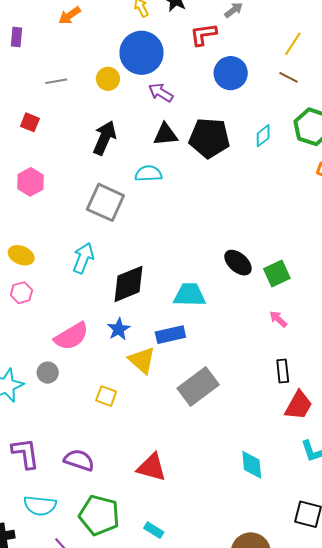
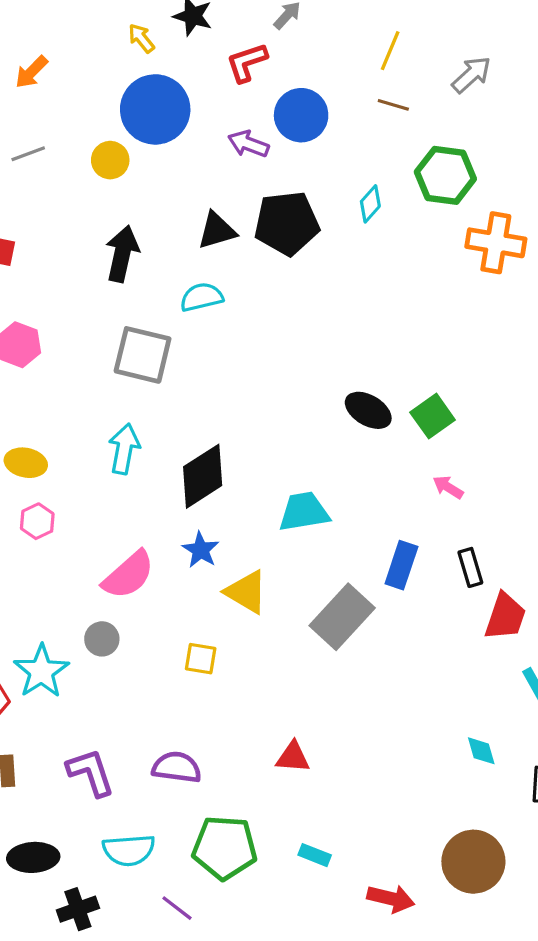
gray line: (56, 81) -> (28, 154), moved
purple arrow: (161, 93) -> (248, 144), moved
cyan trapezoid: (190, 295) -> (304, 512), moved
blue rectangle: (170, 335) -> (401, 565), moved, turned -48
cyan diamond: (252, 465) -> (481, 751), moved, size x0.7
red triangle: (152, 467) -> (293, 757), size x0.7

